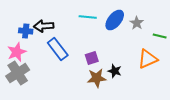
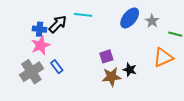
cyan line: (88, 17) -> (83, 15), moved
black arrow: (44, 26) -> (58, 24), turned 138
blue rectangle: (58, 49) -> (57, 67), moved, size x0.6
pink star: (17, 52) -> (41, 45), moved

